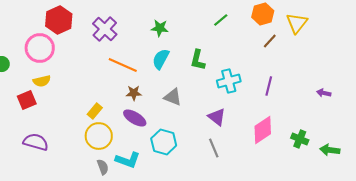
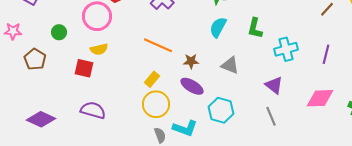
orange line: (123, 65) -> (158, 45), moved
red square: (27, 100) -> (84, 68), turned 36
pink diamond: (263, 130) -> (320, 98), turned 32

